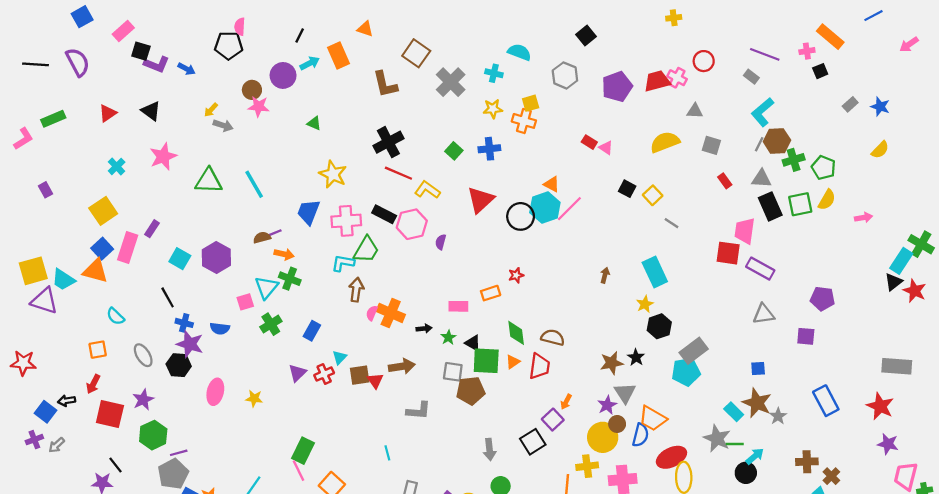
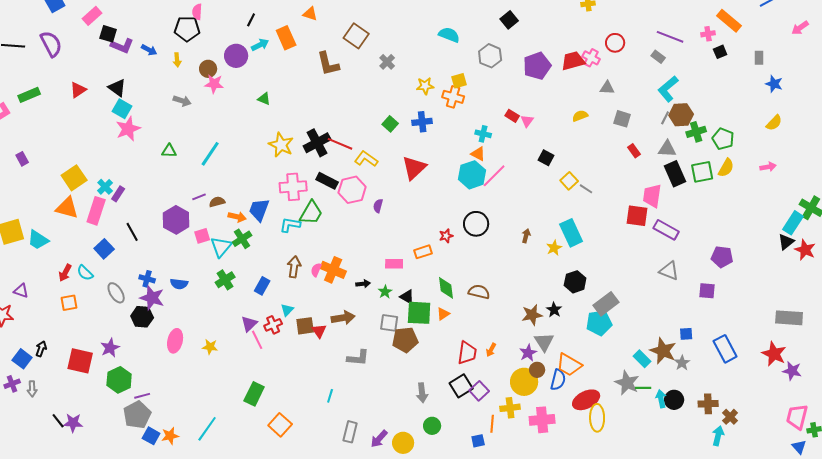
cyan cross: (494, 73) -> (483, 134), moved
gray cross: (451, 82) -> (387, 62), size x0.6
gray rectangle: (850, 104) -> (759, 58), moved, turned -48
yellow arrow: (211, 110) -> (177, 60), moved, turned -48
black cross: (388, 142) -> (317, 143), moved
yellow semicircle: (665, 142) -> (580, 116), size x0.6
pink triangle: (606, 148) -> (527, 121), turned 32
cyan cross: (117, 166) -> (105, 187), moved
green triangle: (209, 181) -> (169, 151), size x0.6
cyan line: (254, 184) -> (210, 154), turned 64
yellow square: (653, 195) -> (569, 181), moved
blue trapezoid: (309, 212) -> (259, 210), moved
black circle: (521, 216) -> (476, 224), moved
pink arrow: (864, 218) -> (768, 167), moved
purple line: (274, 233) -> (199, 197), moved
blue square: (102, 249) -> (104, 249), moved
cyan square: (180, 259) -> (122, 109), moved
orange triangle: (95, 271) -> (67, 208), moved
green cross: (290, 279) -> (242, 239), turned 36
brown arrow: (356, 290) -> (294, 267), moved
black line: (168, 297) -> (132, 232), moved
purple triangle: (44, 301) -> (21, 291), moved, size x0.6
pink square: (245, 302) -> (202, 236), moved
yellow star: (645, 304) -> (554, 248), moved
gray triangle: (764, 314) -> (669, 271), turned 30
gray ellipse: (143, 355) -> (116, 293), moved
red trapezoid: (539, 366) -> (467, 353), moved
blue square: (758, 368) -> (686, 334), moved
red arrow: (93, 384) -> (65, 273), moved
black arrow: (67, 401) -> (41, 349), turned 119
purple square: (553, 420) -> (479, 391), moved
purple star: (888, 444) -> (792, 371), moved
gray arrow: (57, 445) -> (32, 389), turned -49
cyan line: (387, 453) -> (330, 396), turned 32
cyan arrow: (755, 456) -> (661, 399), turned -60
black line: (115, 465) -> (58, 421), moved
pink line: (299, 471) -> (257, 340), moved
black circle: (746, 473) -> (674, 400), moved

